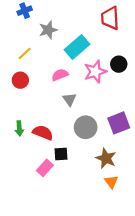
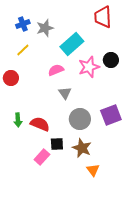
blue cross: (25, 11) -> (23, 24), moved
red circle: (20, 80) -> (11, 78), moved
brown star: (106, 158) -> (82, 148), moved
orange triangle: (111, 182) -> (93, 170), moved

